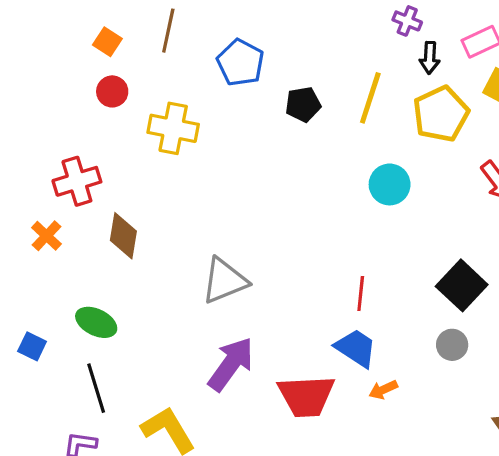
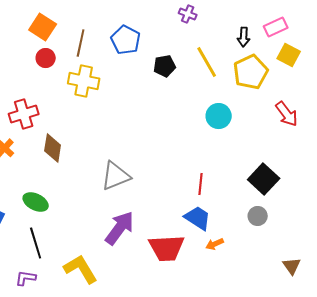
purple cross: (407, 21) -> (188, 14), moved
brown line: (168, 31) -> (81, 43), moved
orange square: (107, 42) -> (43, 27), size x1.5
yellow line: (370, 98) -> (207, 62), turned -48

